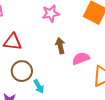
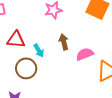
cyan arrow: (39, 86) -> (39, 51), moved

